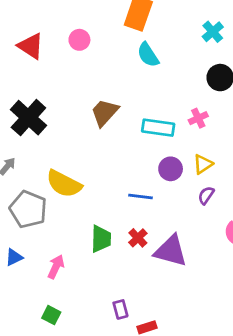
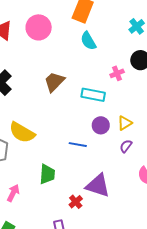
pink circle: (79, 40) -> (39, 27), size x1.6
pink cross: (198, 118) -> (117, 73), moved
red cross: (138, 238) -> (76, 202), moved

